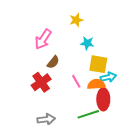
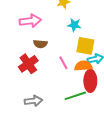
pink arrow: (43, 39) -> (30, 21), turned -130
brown semicircle: (53, 62) -> (40, 44), turned 56

